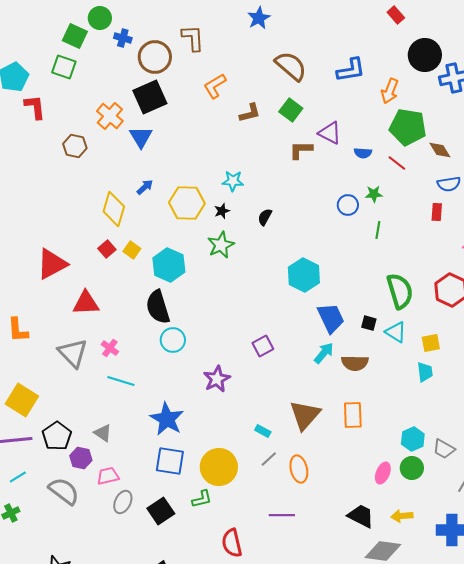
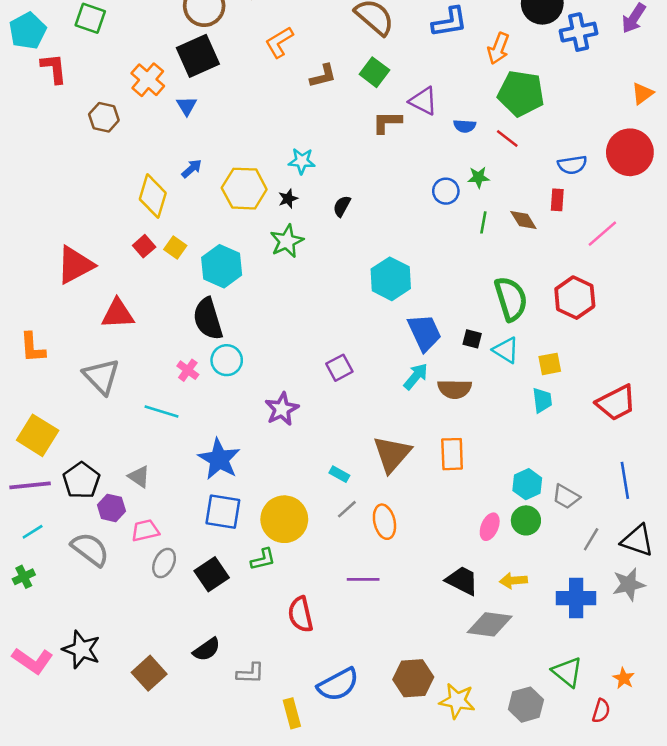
blue triangle: (141, 137) -> (187, 106), size x0.7
brown diamond: (440, 150) -> (523, 220), moved
pink cross: (110, 348) -> (188, 370), moved

